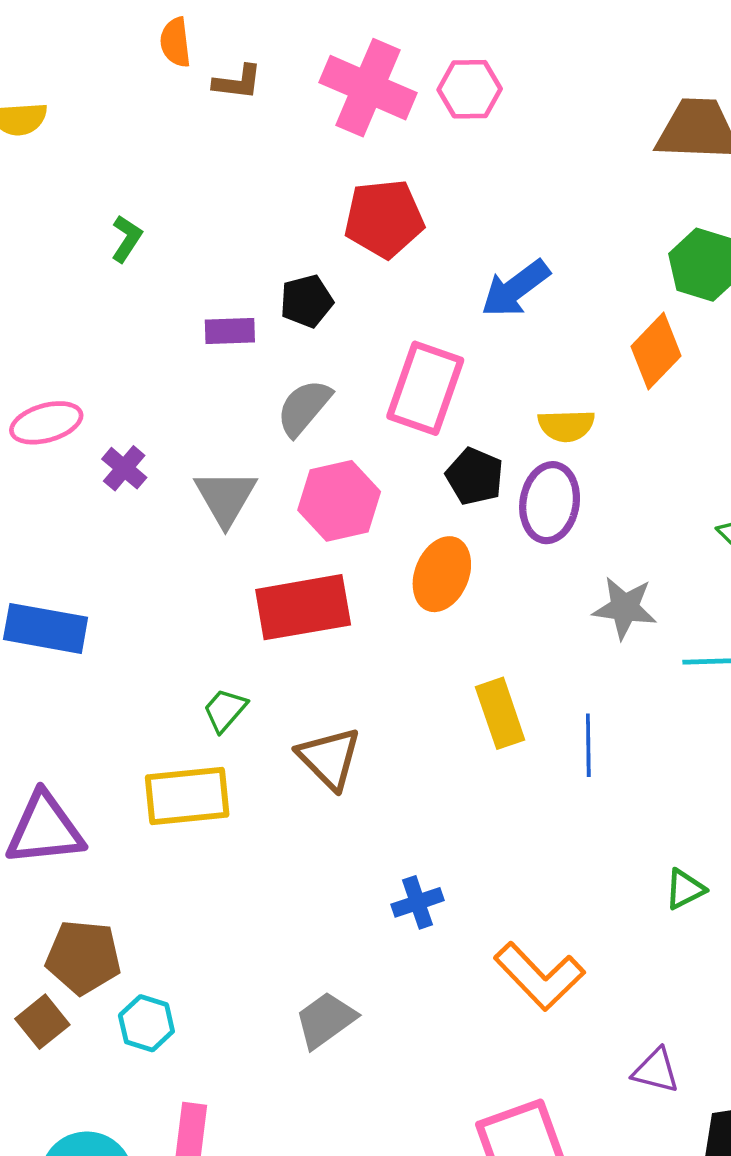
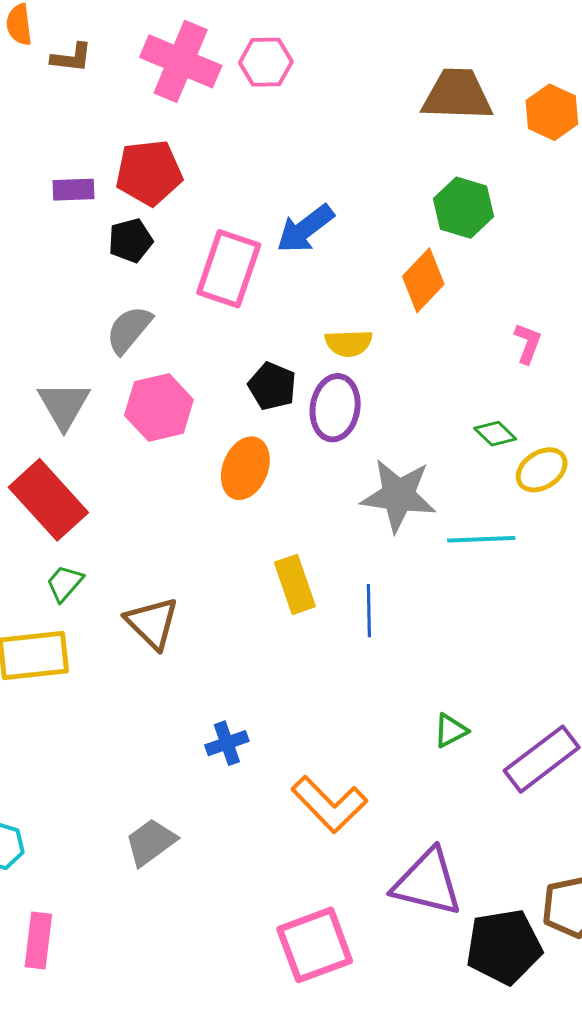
red pentagon: (384, 219) -> (149, 173), moved
purple rectangle: (230, 331) -> (74, 190), moved
pink rectangle: (425, 388) -> (229, 269), moved
red rectangle: (303, 607) -> (48, 500), moved, turned 58
gray star: (625, 608) -> (398, 495), size x1.4
purple triangle: (656, 1071) -> (427, 883), size x1.8

